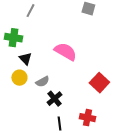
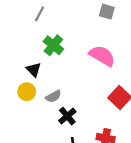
green cross: (13, 38) -> (53, 45), moved, turned 30
pink semicircle: (65, 52) -> (102, 56), moved

